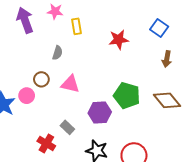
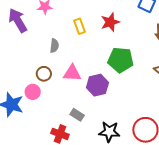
yellow rectangle: (77, 26) -> (79, 26), moved
green pentagon: (127, 95) -> (121, 60), moved
purple hexagon: (100, 113) -> (97, 85), moved

